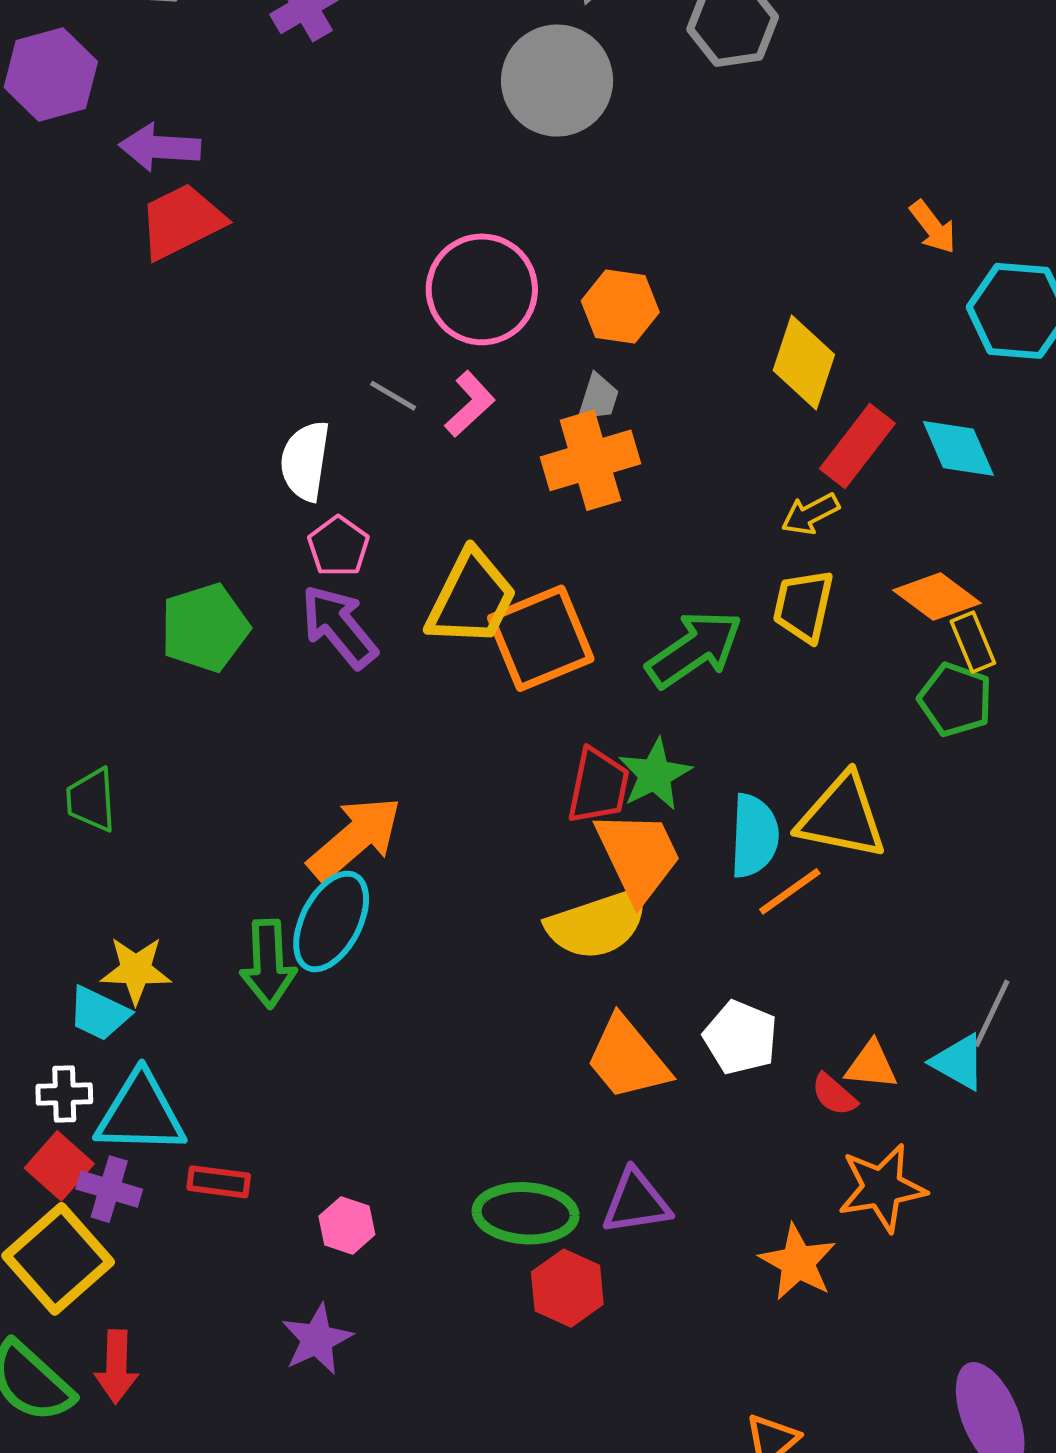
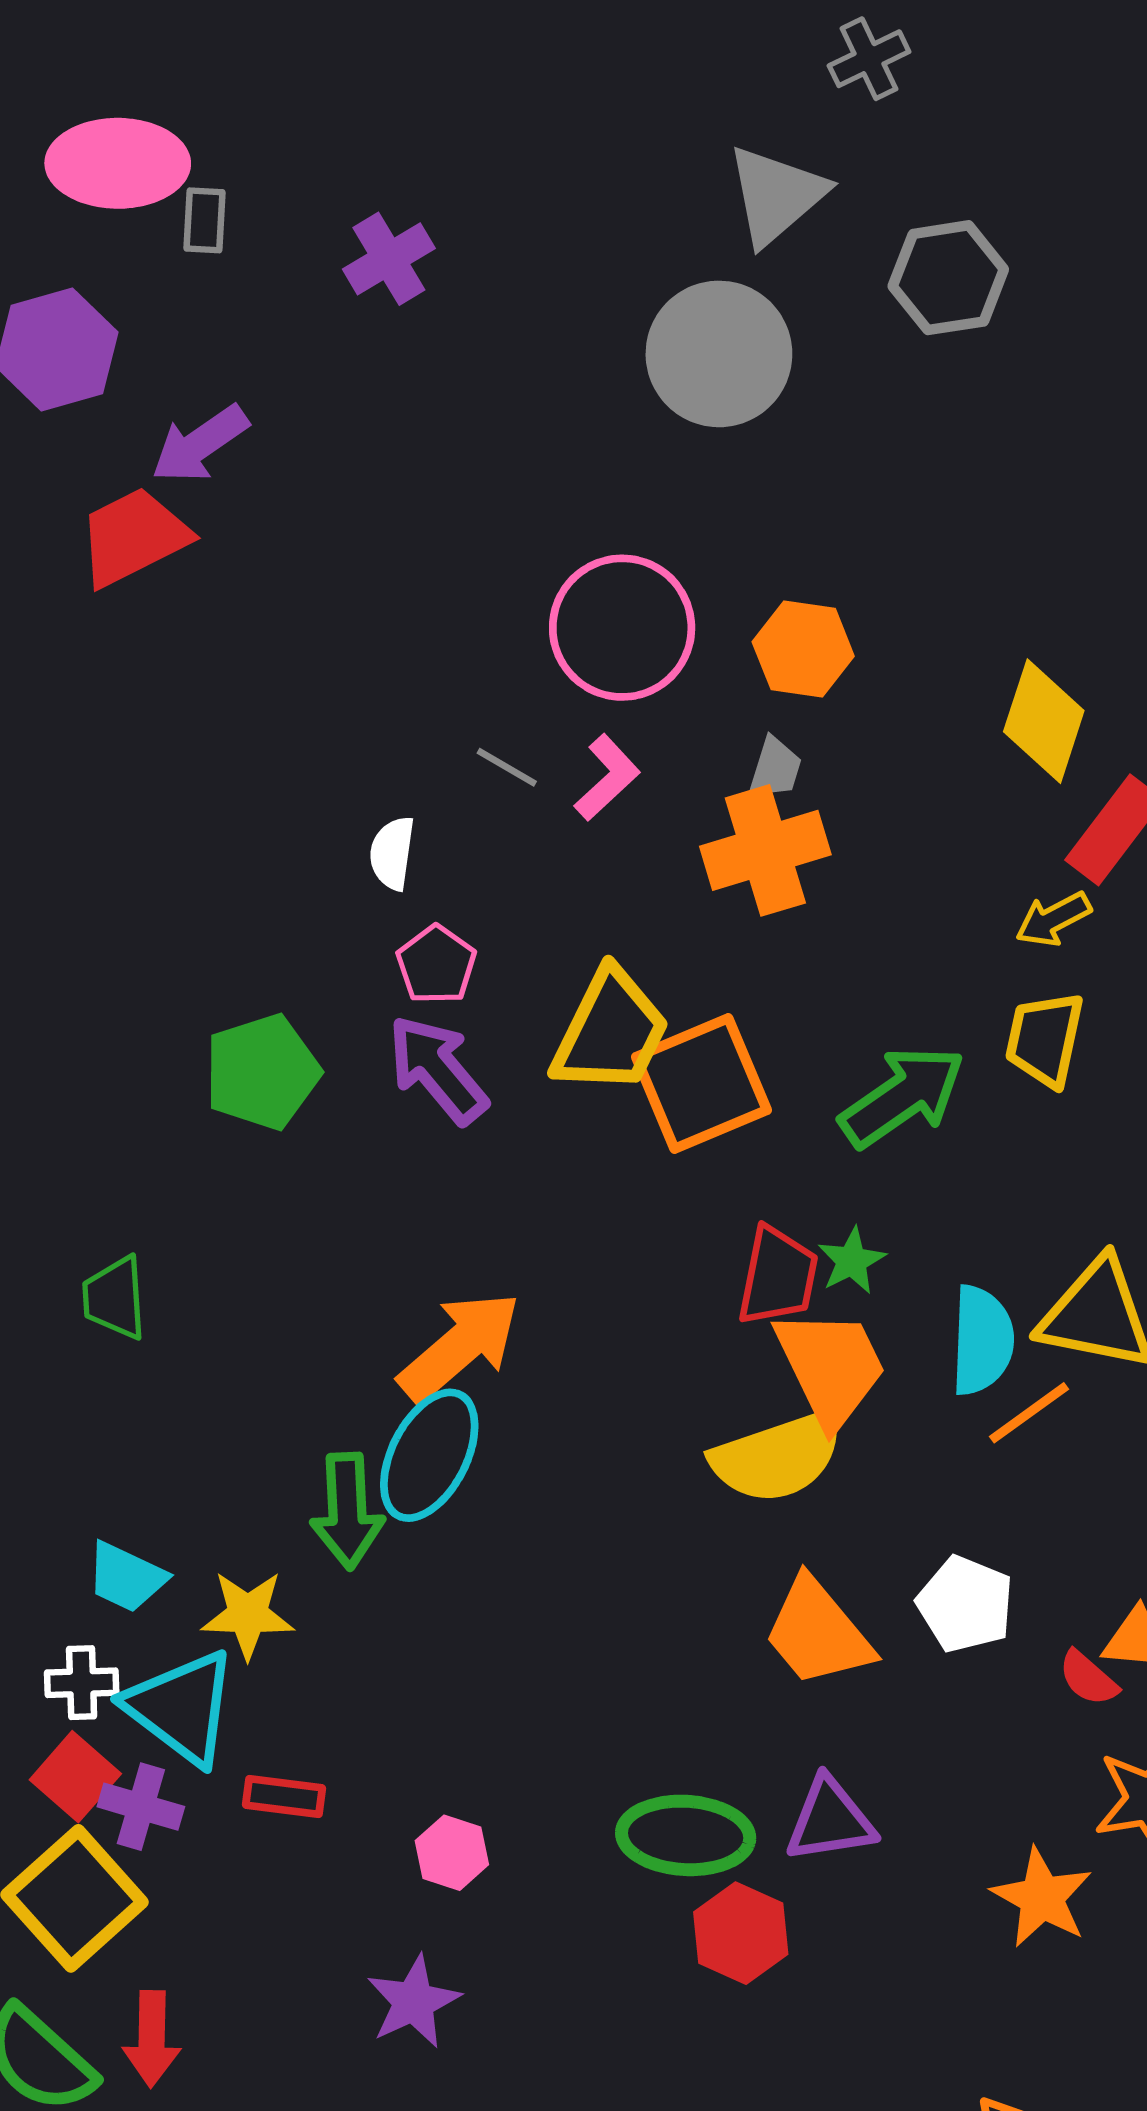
purple arrow: (160, 147) -> (200, 444), turned -38
red trapezoid: (182, 221) -> (133, 537), moved
white semicircle: (305, 461) -> (392, 853), size x0.7
green star: (655, 774) -> (852, 1261), size x0.7
yellow star: (136, 970) -> (248, 1614), moved
cyan triangle: (141, 1113) -> (181, 1707), turned 36

